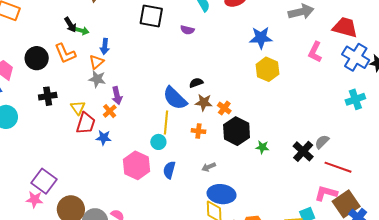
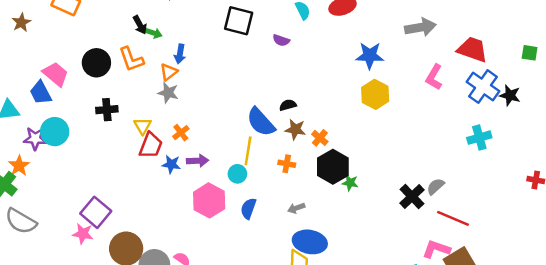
purple arrow: (117, 96) -> (198, 161), moved, turned -84
green star: (262, 147) -> (350, 183), moved

